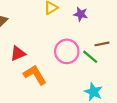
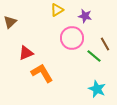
brown line: (102, 44) -> (105, 44), turned 72
pink circle: (67, 51) -> (72, 38), moved

